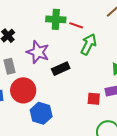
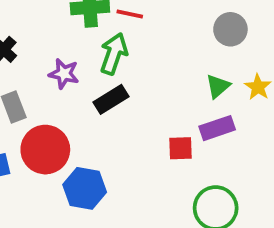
green arrow: (89, 44) -> (114, 54), moved
purple star: (38, 52) -> (64, 74), size x0.7

